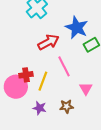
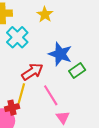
yellow line: (43, 81) -> (21, 93), moved
pink triangle: (86, 89) -> (63, 117), moved

